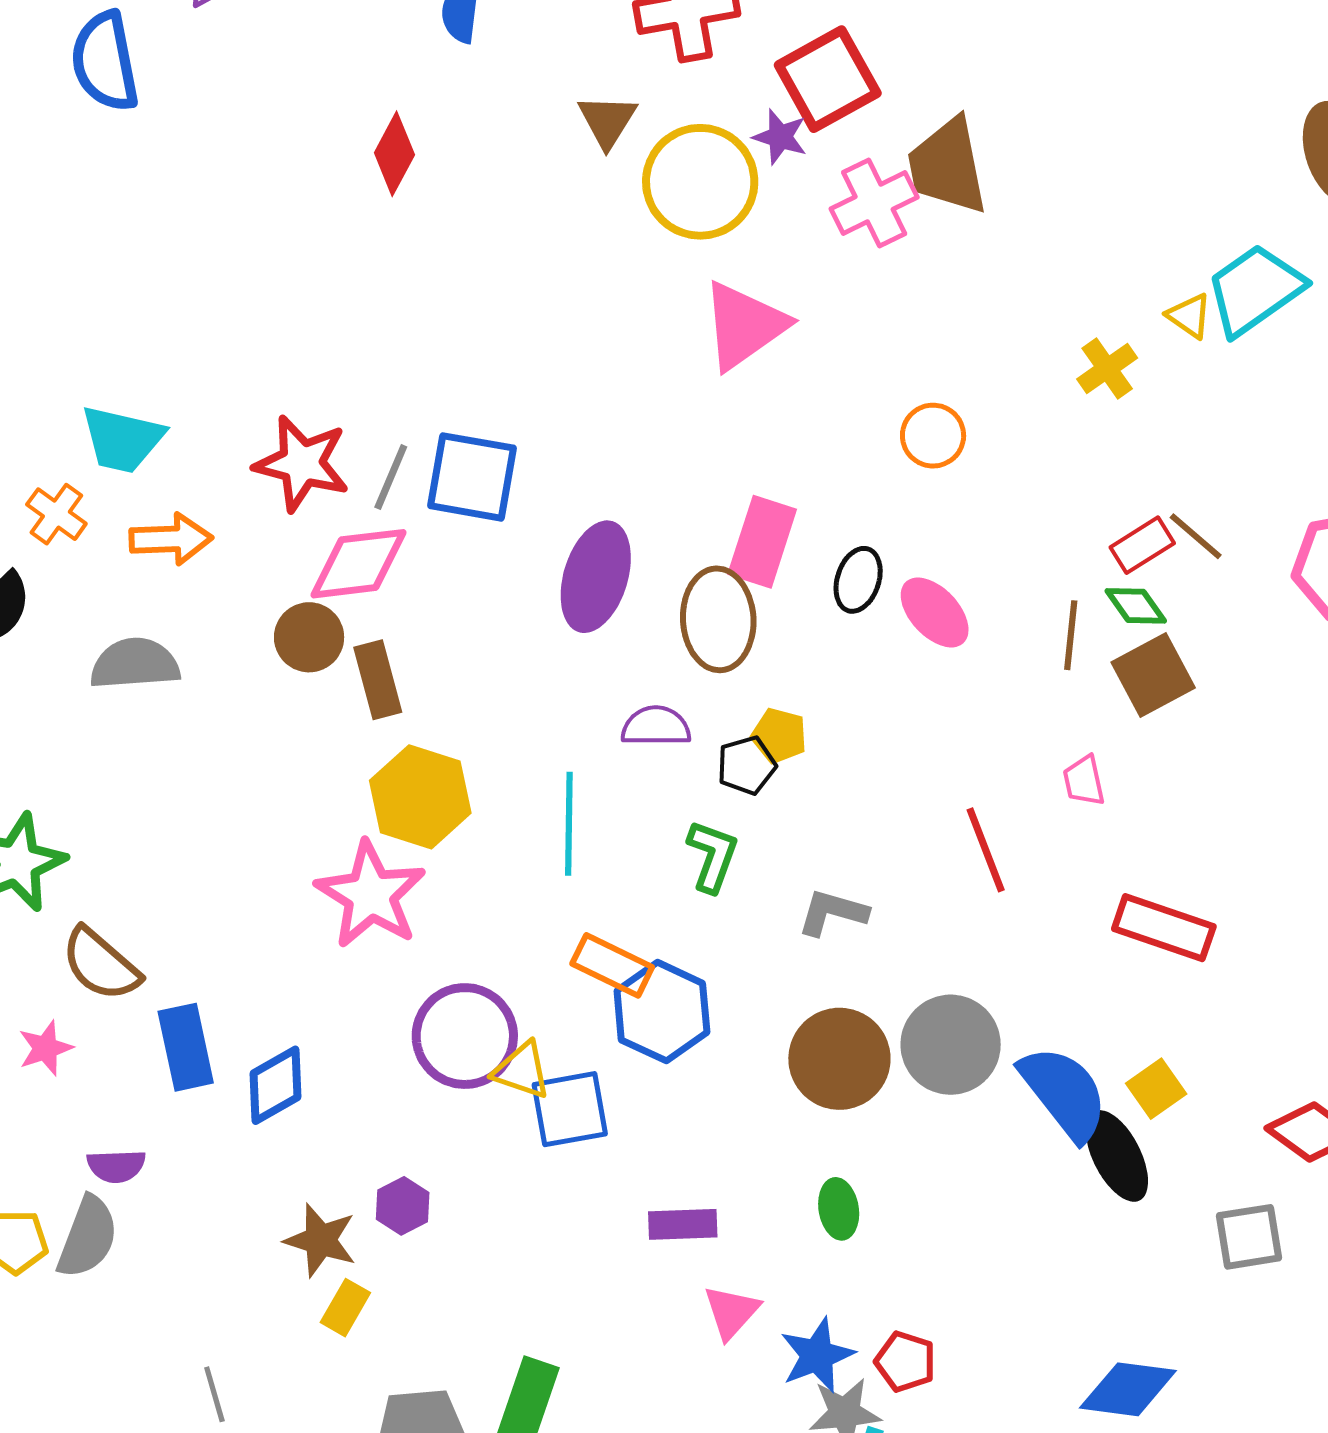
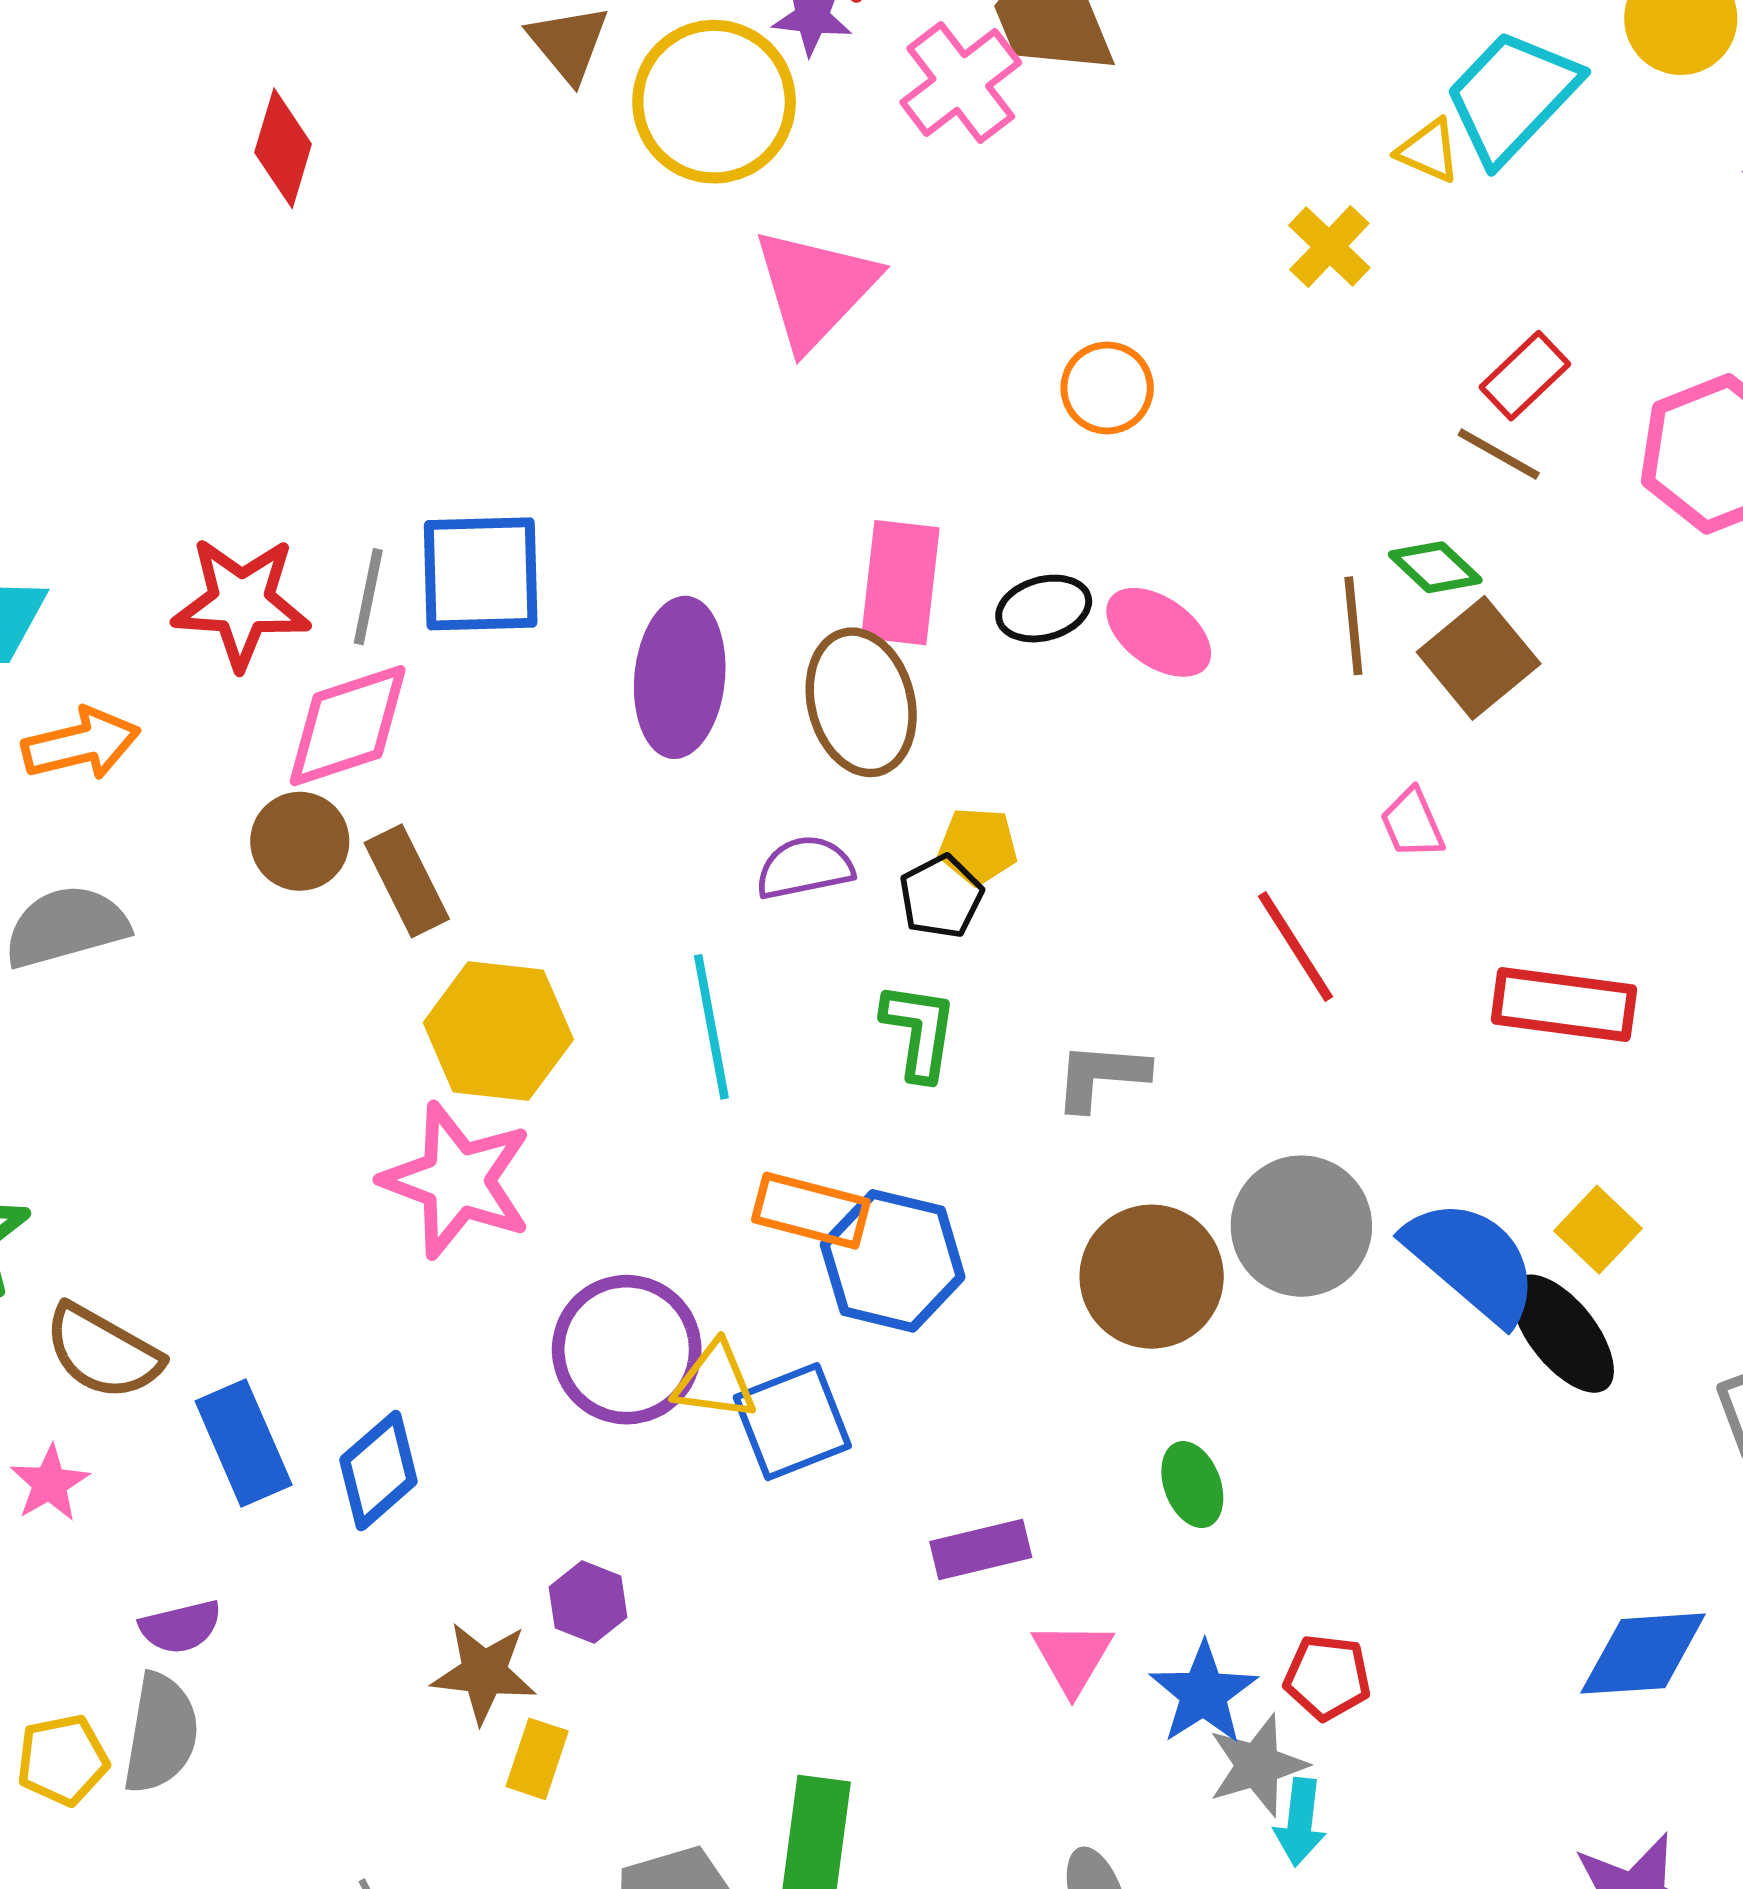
red rectangle: (1142, 545) -> (1525, 376), moved
black ellipse: (858, 580) -> (1044, 609), turned 68

